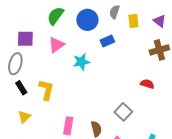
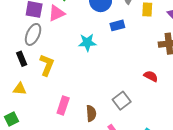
pink triangle: (56, 45) -> (57, 13), moved
gray ellipse: (15, 64) -> (33, 34), moved
yellow triangle: (24, 117) -> (20, 89), turned 40

